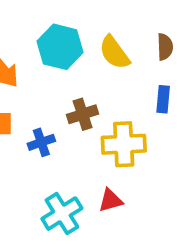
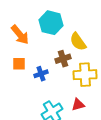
yellow semicircle: (114, 52) -> (78, 42), moved

